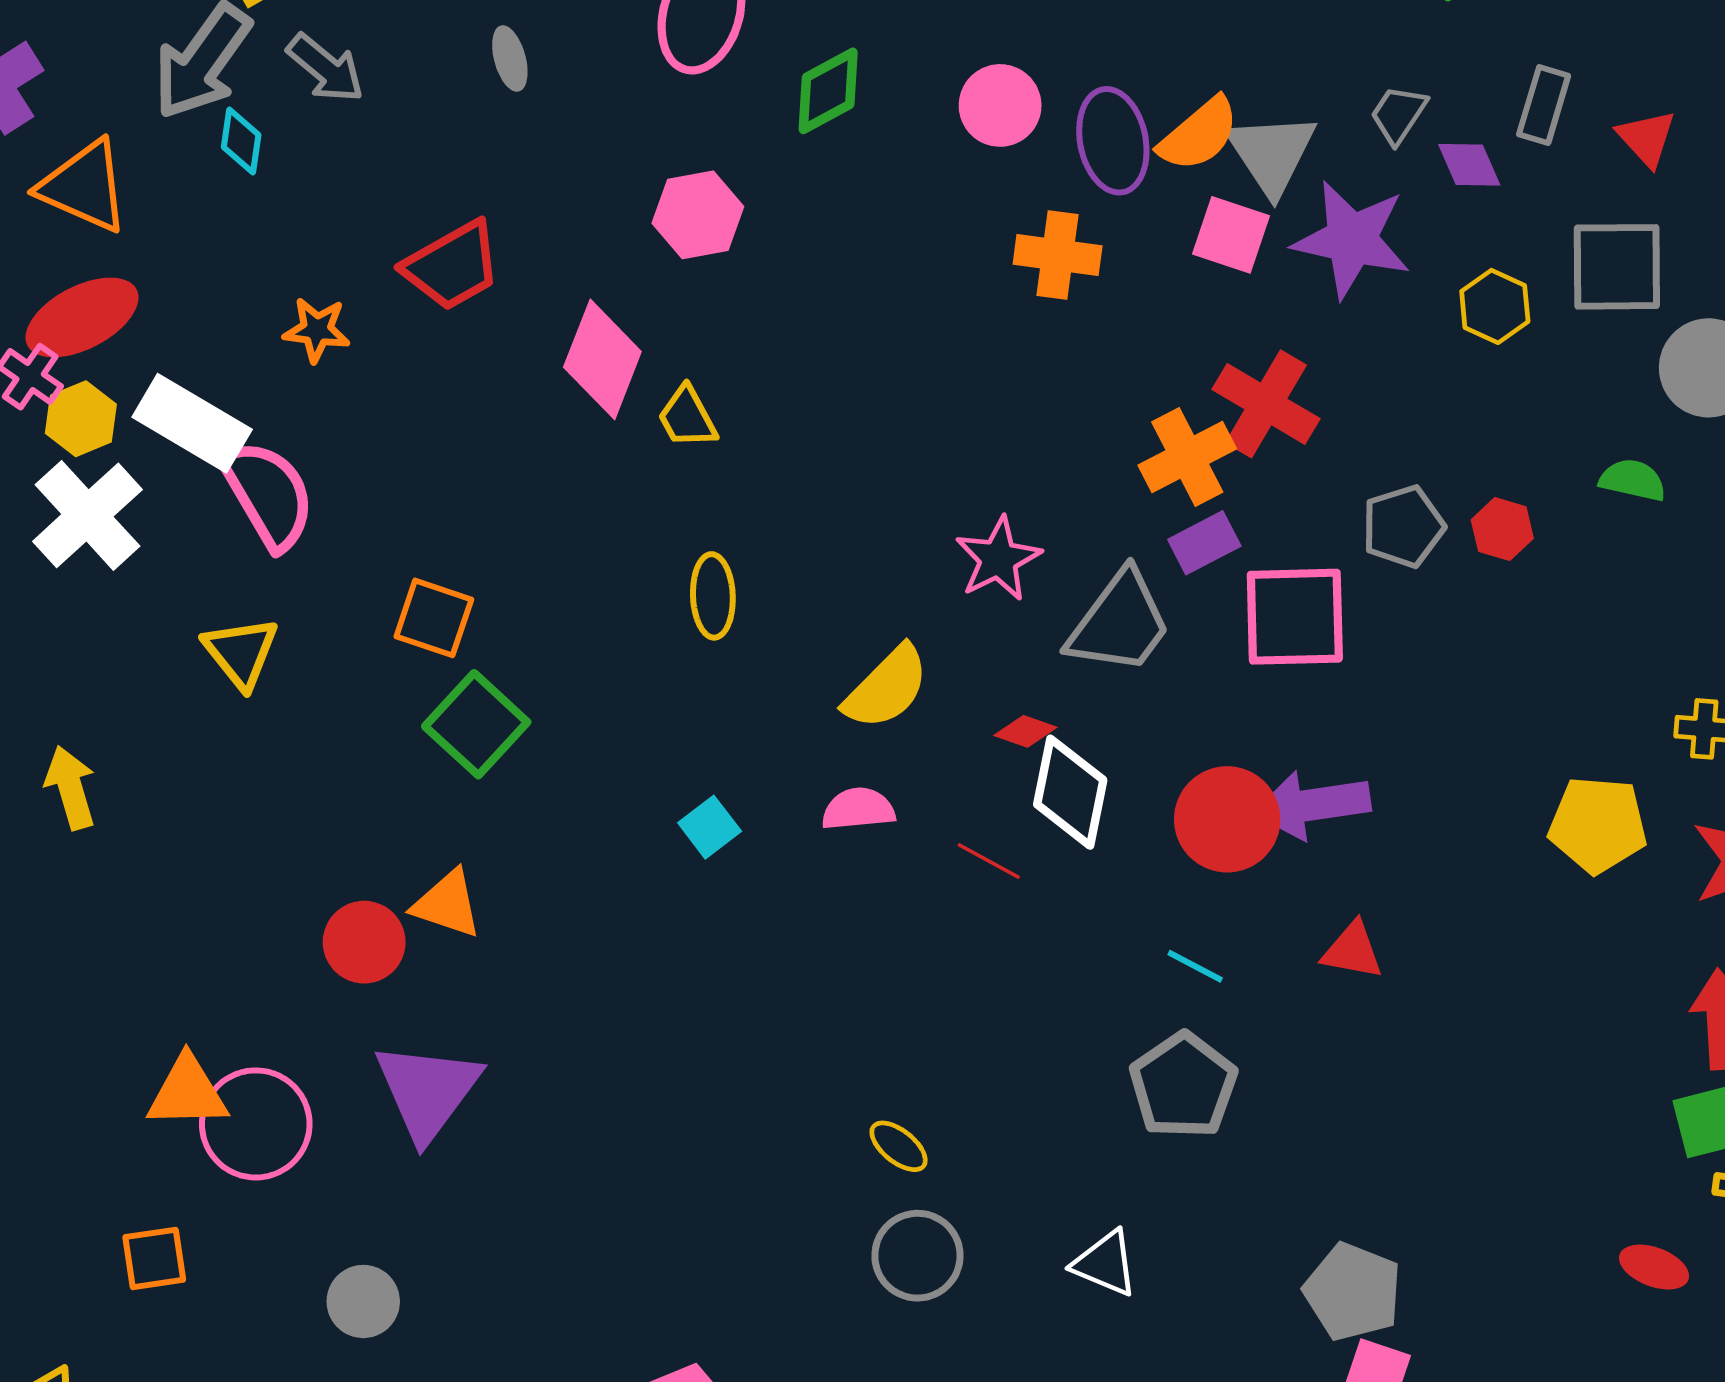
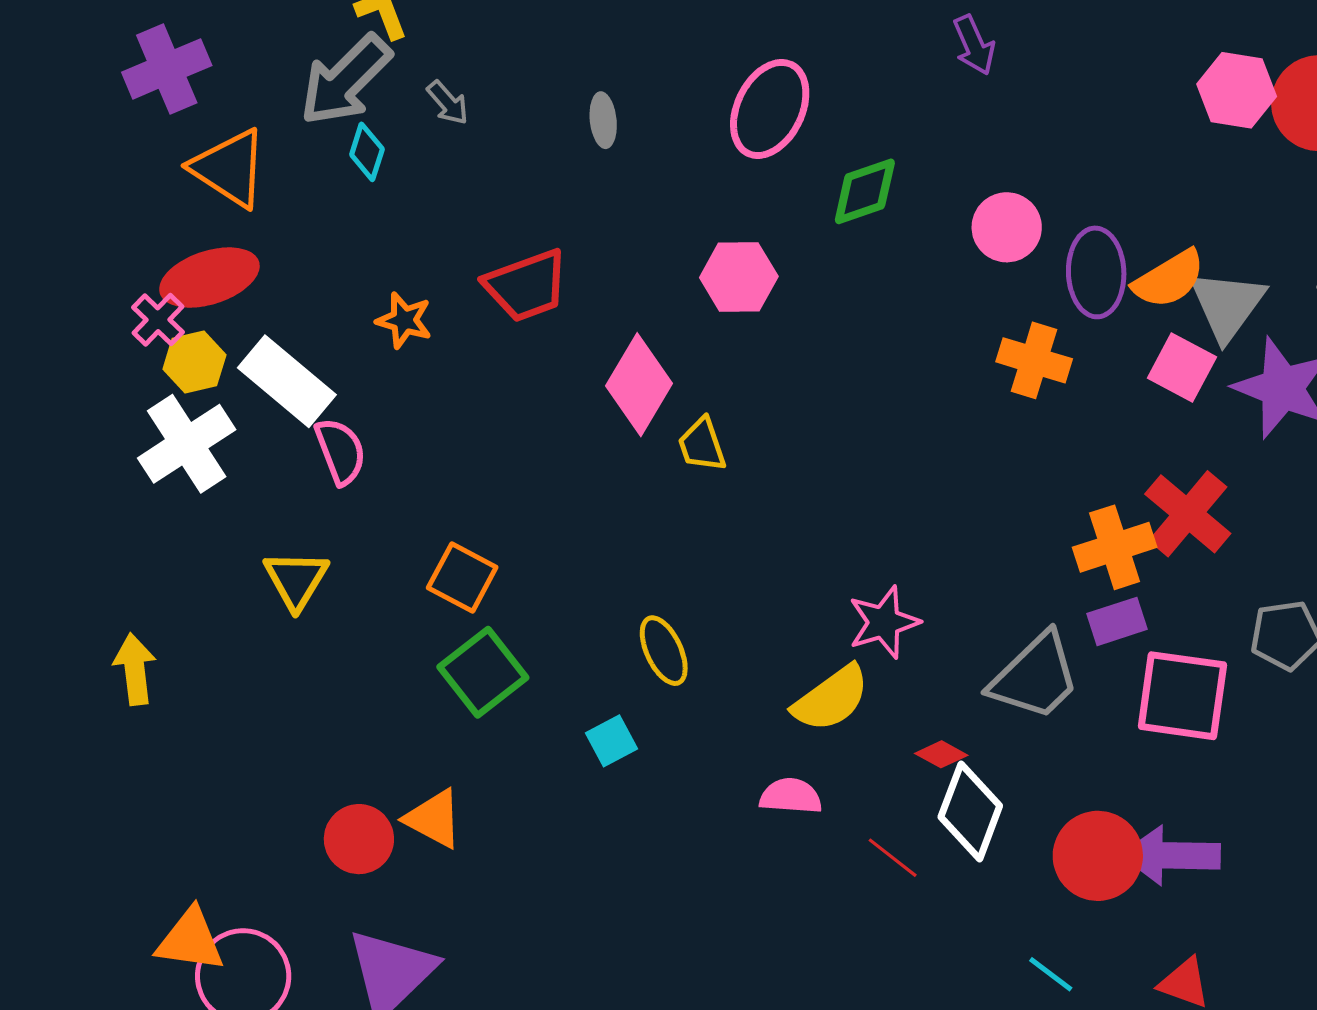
gray arrow: (326, 68) -> (448, 103), size x0.7
pink semicircle: (268, 494) -> (340, 451), size x0.7
pink star: (998, 559) -> (884, 622), moved
yellow ellipse: (713, 596) -> (664, 651), moved, turned -32
cyan square: (710, 827) -> (612, 741), moved

